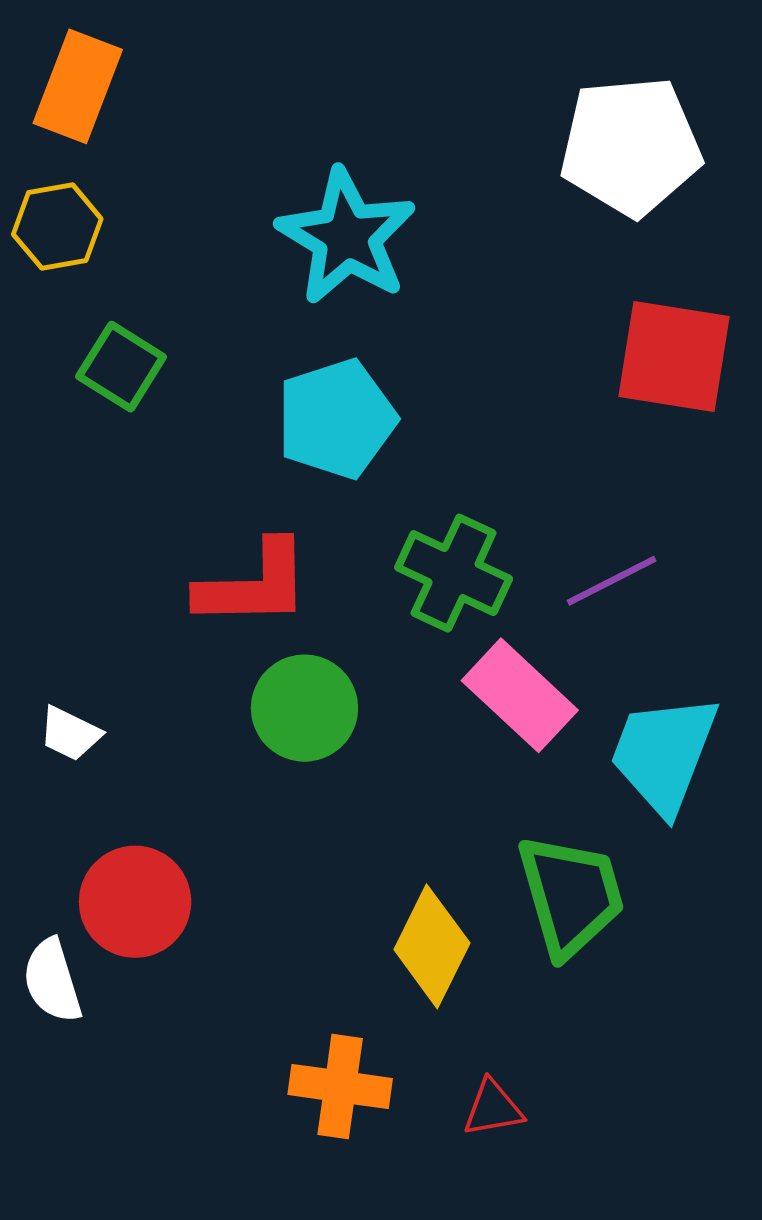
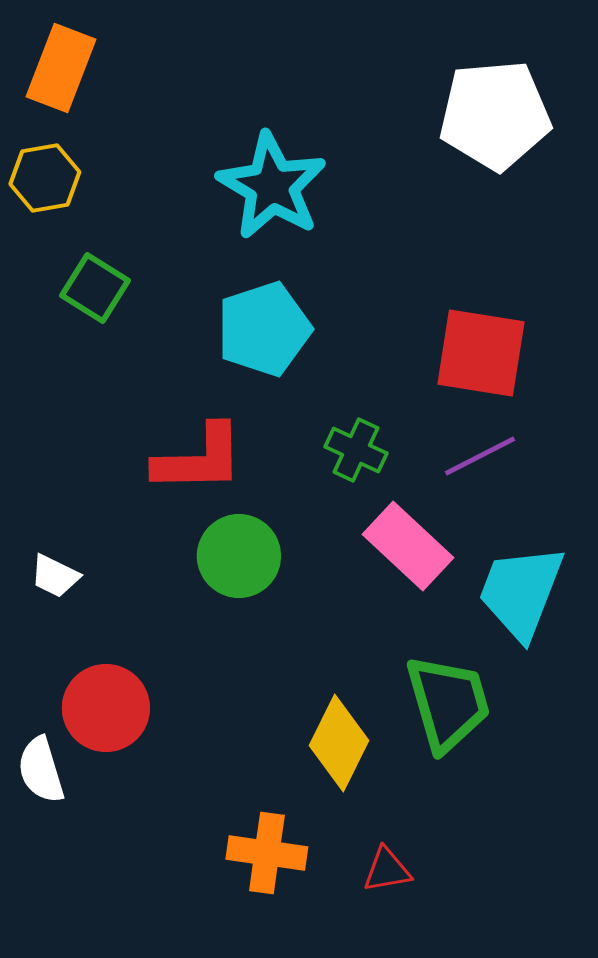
red square: (674, 356) -> (481, 353), moved
green cross: (454, 573) -> (356, 450), size x0.7

